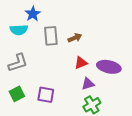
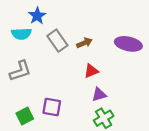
gray rectangle: (51, 36) -> (57, 41), turned -30
purple ellipse: (109, 67) -> (128, 44), moved
green square: (17, 94) -> (25, 116), moved

